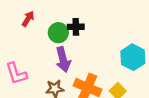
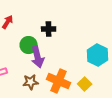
green circle: (58, 33) -> (29, 45), moved

